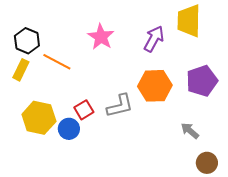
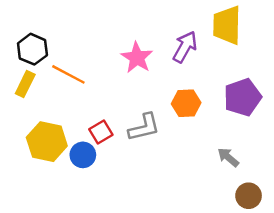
pink star: (101, 37) -> (137, 58), moved
orange hexagon: (155, 86) -> (186, 103), size x0.7

